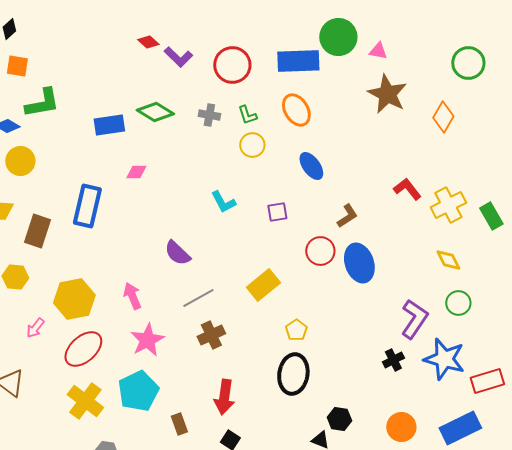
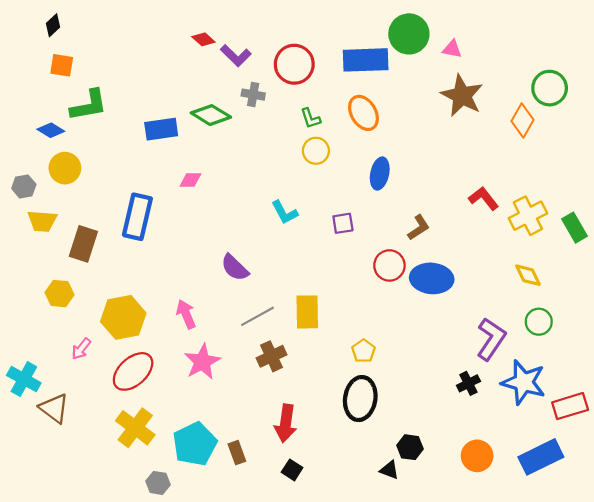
green circle: (468, 63) -> (550, 88), moved
gray cross: (209, 115) -> (253, 95), moved
blue ellipse: (311, 166) -> (380, 173), turned 48
blue ellipse: (359, 263) -> (432, 278), turned -66
yellow rectangle: (263, 285) -> (307, 312), moved, turned -52
cyan pentagon: (138, 391) -> (195, 444), moved

